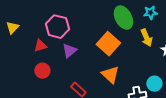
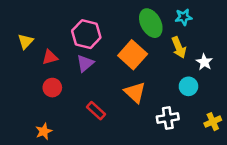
pink hexagon: (57, 27) -> (86, 34), moved
yellow triangle: (12, 28) -> (26, 41), moved
cyan circle: (154, 84) -> (188, 86), moved

